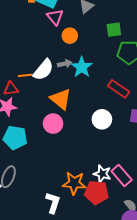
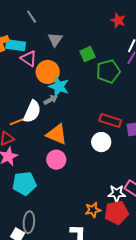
orange circle: (70, 36) -> (48, 72), size x1.5
cyan star: (82, 67) -> (59, 86), moved
red rectangle: (119, 89) -> (110, 121), moved
orange star: (74, 183) -> (93, 210), size x0.7

